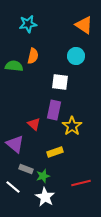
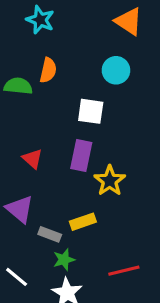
cyan star: (28, 24) -> (40, 20), turned 30
red triangle: (34, 124) -> (32, 159), moved
gray rectangle: (26, 169) -> (50, 234), moved

